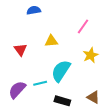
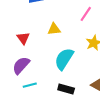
cyan line: (40, 83) -> (30, 85), moved
purple semicircle: (17, 90) -> (21, 65), moved

